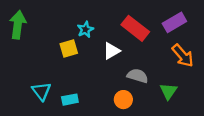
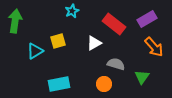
cyan star: (85, 30) -> (72, 11), moved
cyan triangle: (41, 91) -> (35, 51), moved, turned 36
cyan rectangle: (70, 100) -> (59, 84), size x1.5

